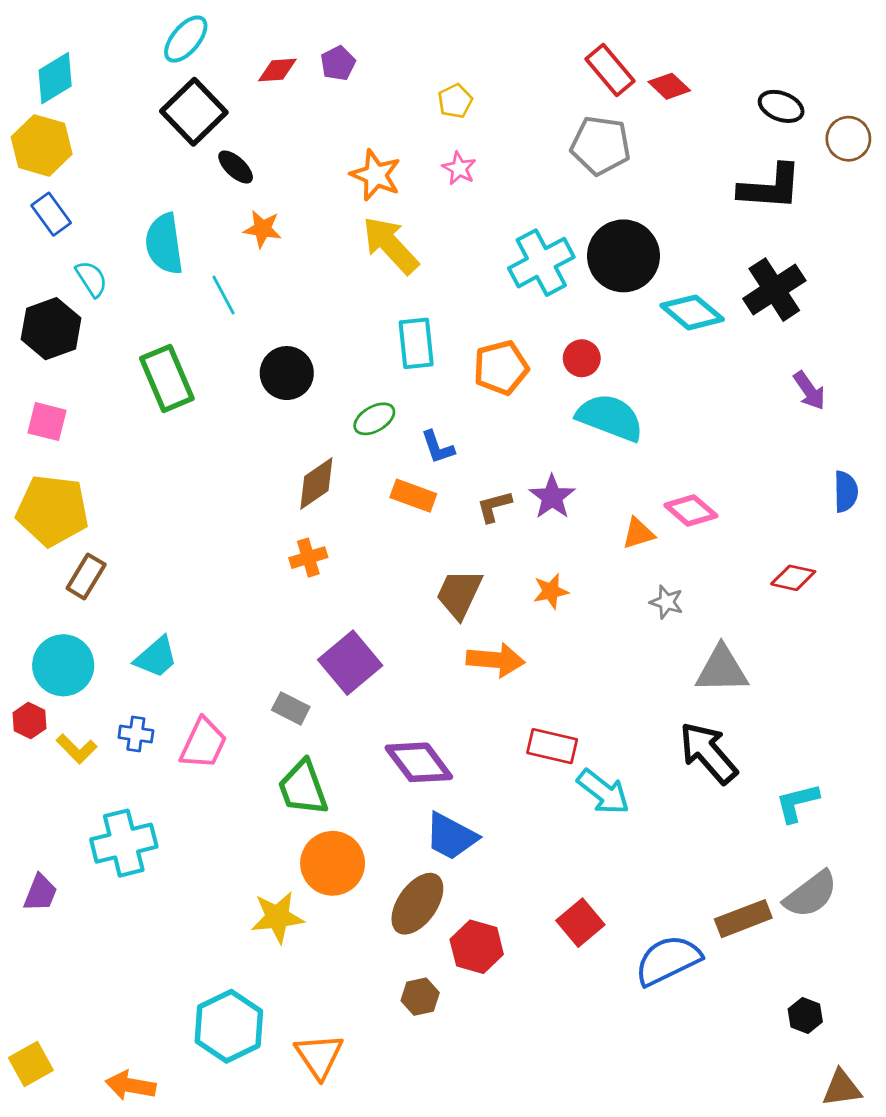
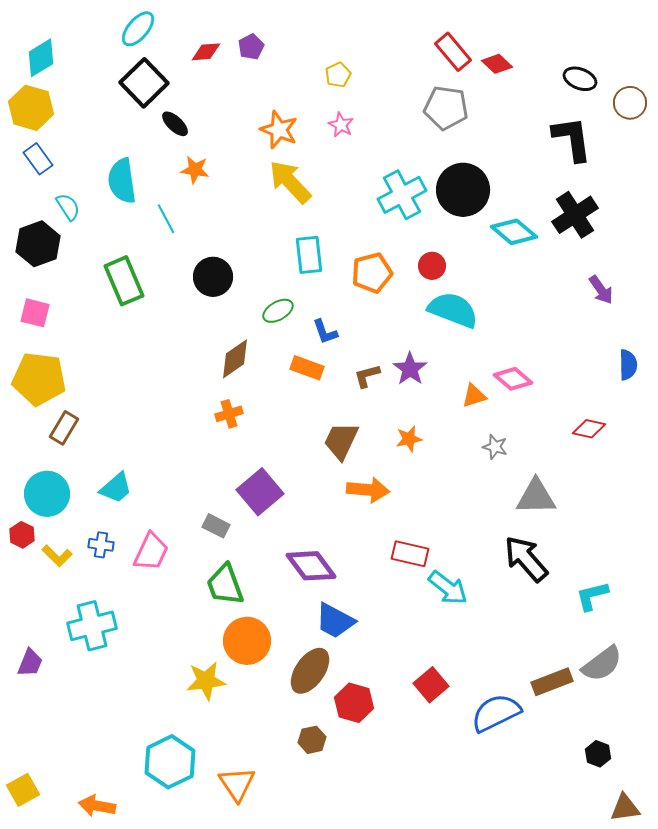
black L-shape: (770, 187) -> (572, 139), turned -102

